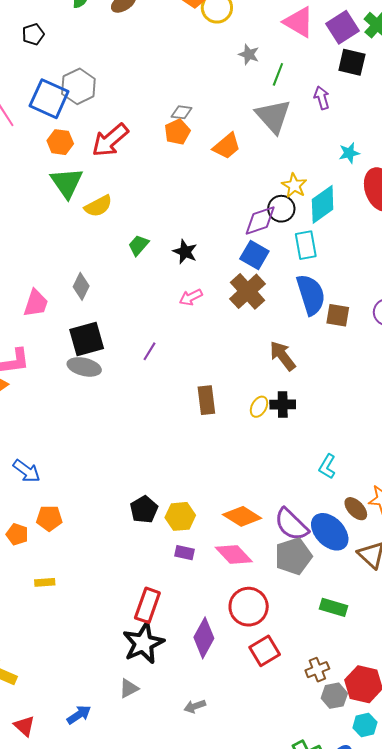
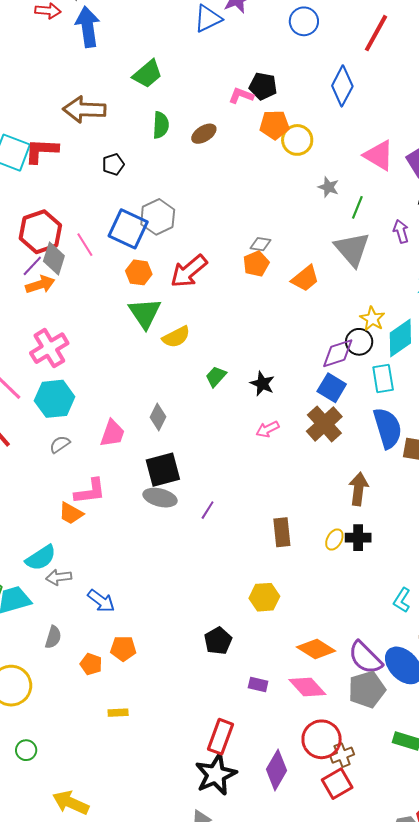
purple line: (150, 351) -> (208, 510), moved
brown arrow: (283, 356) -> (359, 489), turned 44
yellow hexagon: (180, 516) -> (264, 597), moved
brown cross: (317, 670) -> (342, 755), moved

